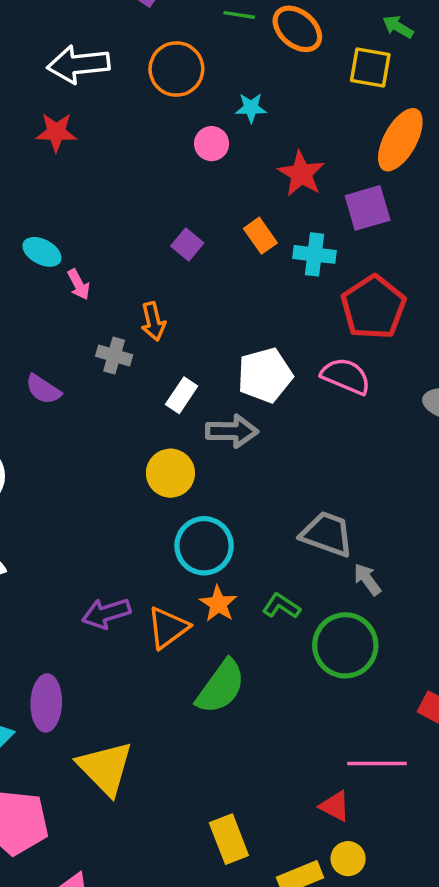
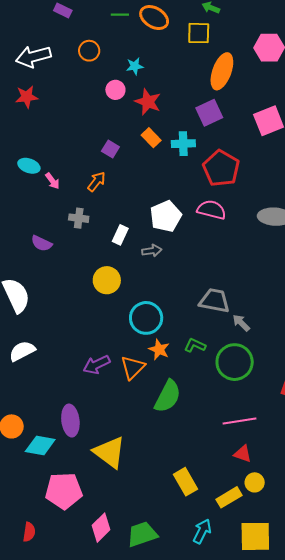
orange circle: (176, 69) -> (89, 51), size x0.7
red star: (301, 174) -> (148, 102), moved
orange arrow: (153, 321) -> (96, 182), moved, turned -120
gray arrow: (232, 431) -> (152, 251), size x0.7
yellow circle: (170, 473) -> (107, 280), moved
pink line: (377, 764) -> (240, 421), moved

